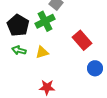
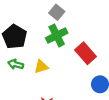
green cross: (45, 21) -> (57, 35), moved

